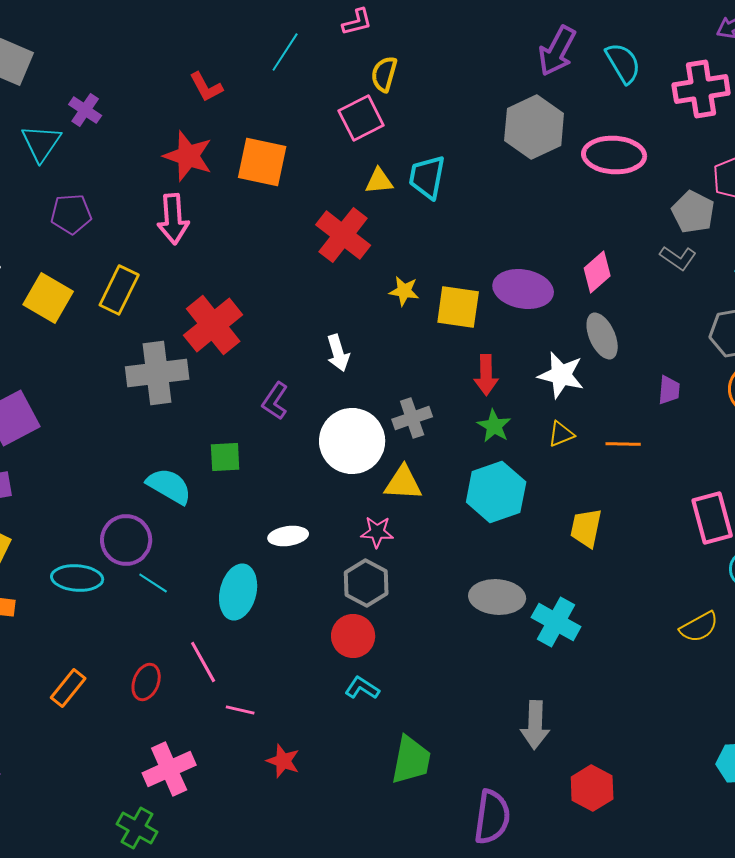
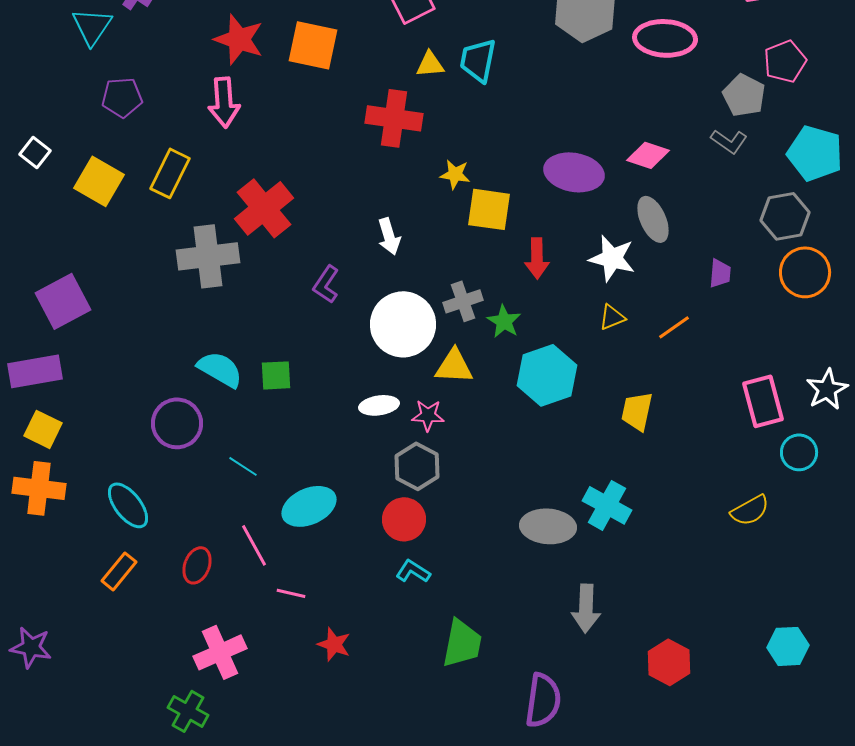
red cross: (343, 235) -> (394, 118), turned -30
pink diamond: (597, 272) -> (648, 155), turned 60
yellow square: (458, 307) -> (489, 209), moved
green star: (494, 426) -> (504, 321), moved
orange line: (623, 444) -> (674, 327), turned -36
green square: (225, 457) -> (276, 375), moved
white ellipse: (288, 536) -> (379, 405), moved
cyan ellipse: (77, 578) -> (128, 505), moved, turned 48
cyan line: (153, 583) -> (243, 466), moved
cyan ellipse: (238, 592) -> (309, 506), moved, turned 52
gray ellipse: (497, 597) -> (548, 526), moved
red hexagon: (592, 788) -> (669, 662), moved

